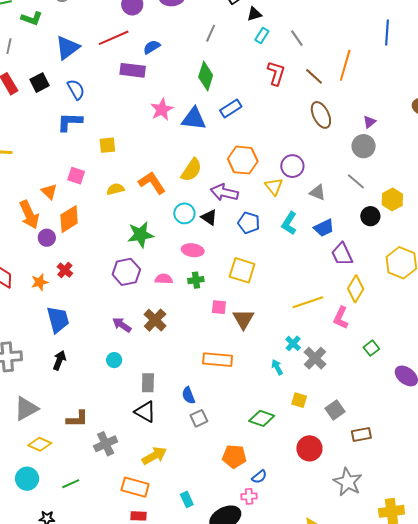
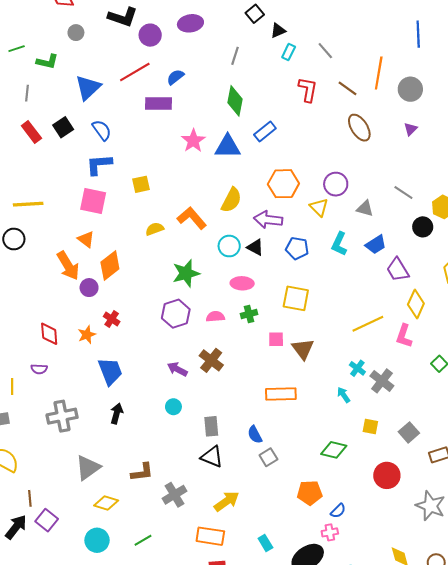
gray circle: (364, 146) -> (410, 89), moved
pink square: (76, 176) -> (93, 201), moved, size x1.5

